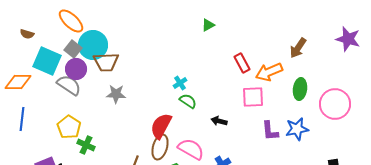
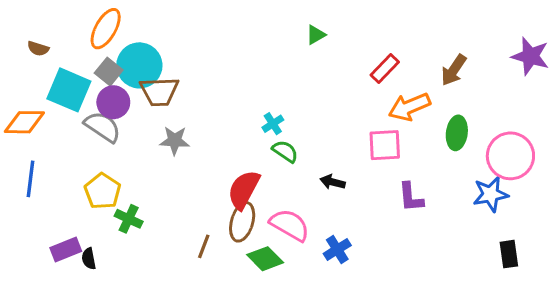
orange ellipse: (71, 21) -> (106, 29), turned 76
red rectangle: (242, 63) -> (385, 68), moved, turned 72
blue star: (297, 129) -> (491, 194), moved

